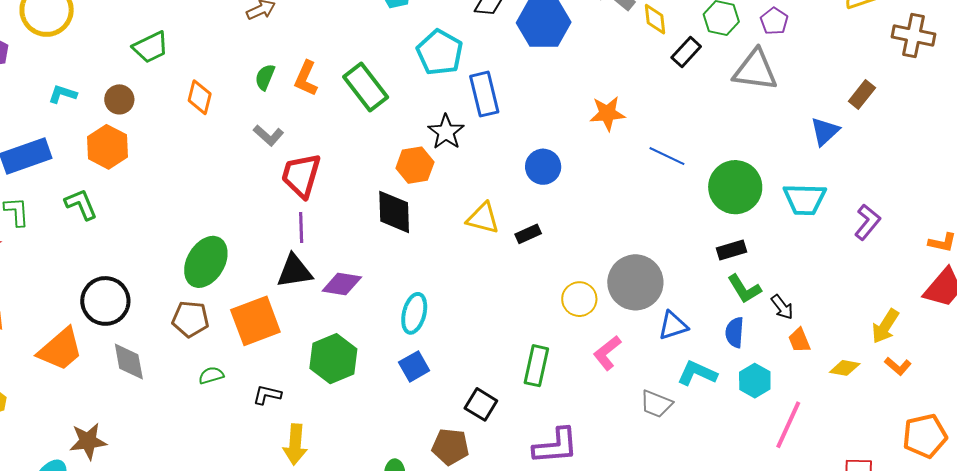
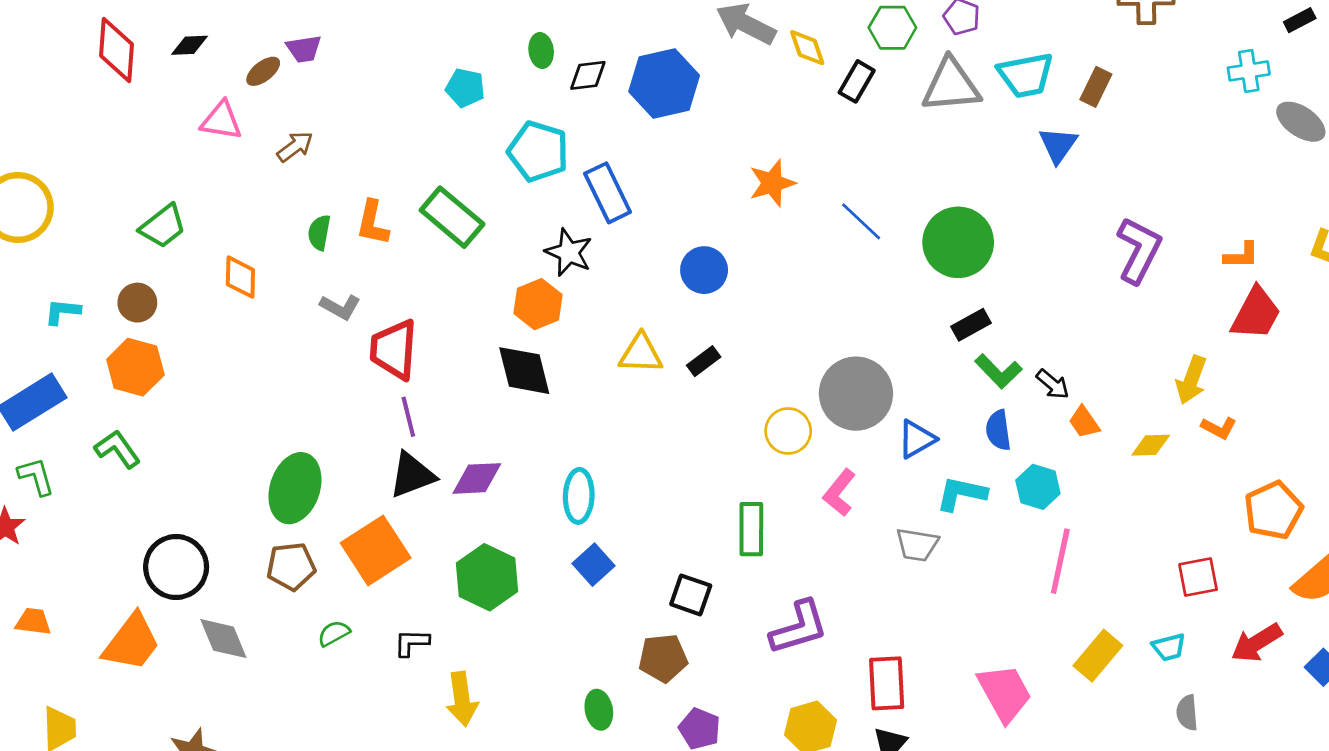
blue line: (667, 156) -> (861, 221), turned 30
cyan trapezoid: (805, 199) -> (1026, 75), moved
purple L-shape: (867, 222) -> (1139, 250), size x1.4
pink line: (788, 425) -> (1060, 561), moved

